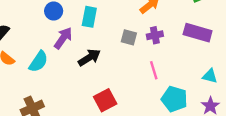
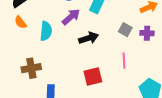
cyan semicircle: (38, 62) -> (46, 31), turned -42
pink line: (154, 70) -> (124, 61), moved

